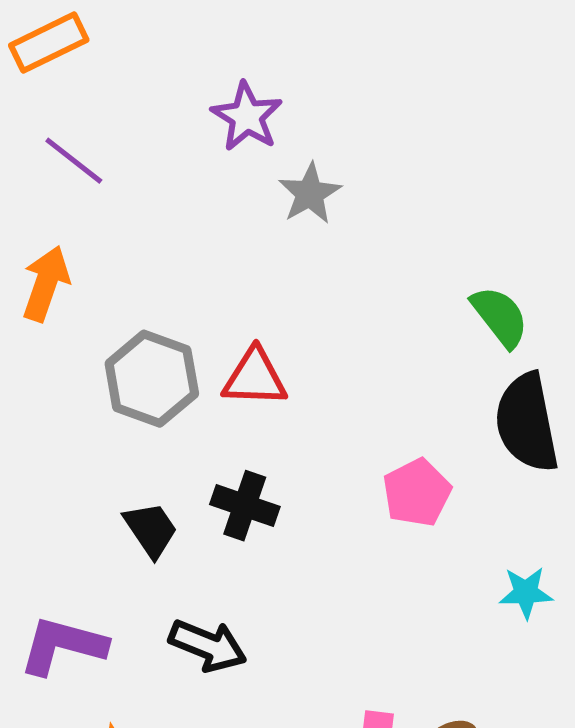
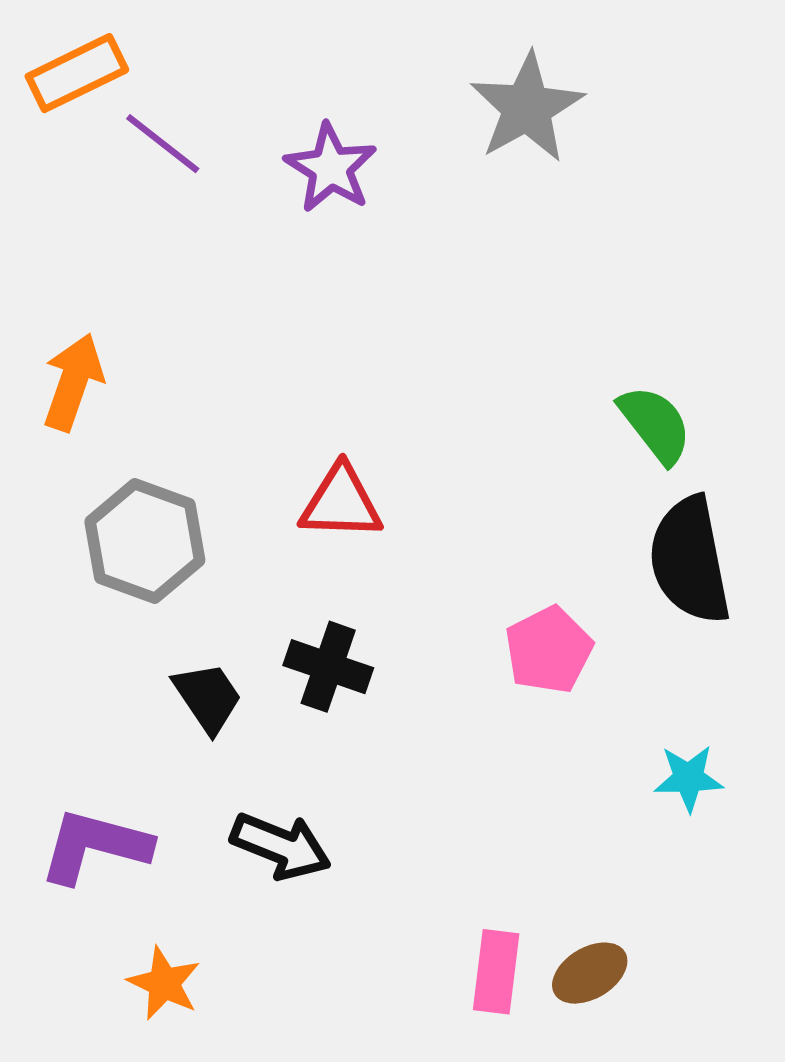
purple line: (74, 161) -> (163, 144), moved
gray star: (310, 194) -> (527, 108), moved, size x1.4
gray hexagon: (152, 379) -> (145, 541), moved

